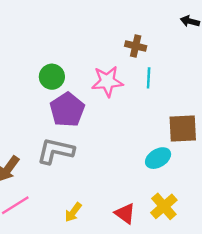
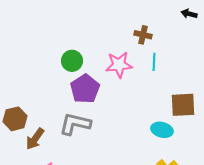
cyan ellipse: (158, 158) -> (162, 130), turned 45

